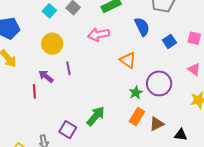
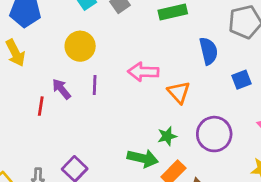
pink arrow: (99, 35) -> (143, 72), moved
green star: (136, 93) -> (167, 136), moved
green arrow: (96, 116) -> (143, 158), moved, turned 50

